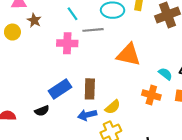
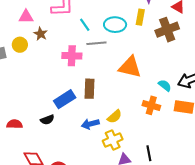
cyan line: (73, 14) -> (85, 25), moved
brown rectangle: (90, 89) -> (89, 89), moved

